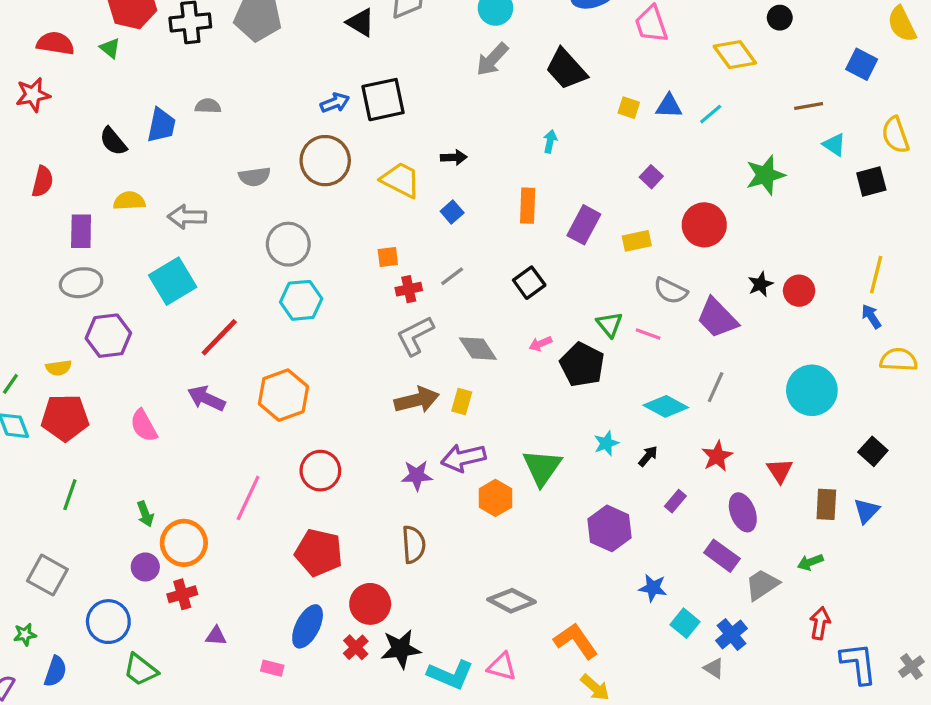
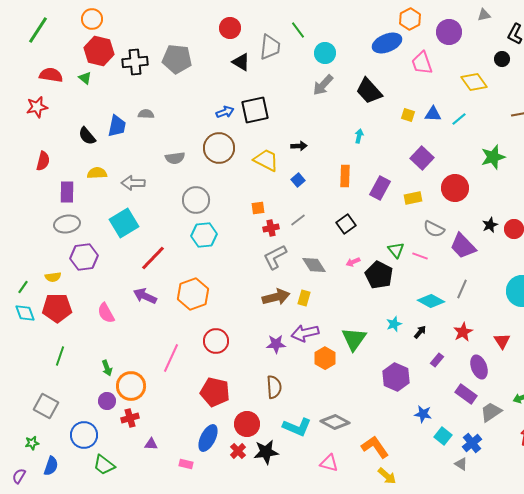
purple square: (651, 177) -> (422, 158), size x1.6
cyan L-shape: (450, 675) -> (297, 427), moved

